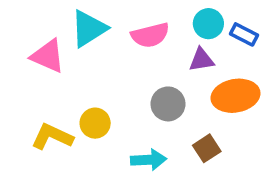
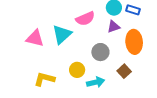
cyan triangle: (89, 29) -> (62, 34), moved
orange ellipse: (235, 96) -> (134, 42), turned -75
yellow circle: (95, 123) -> (77, 70), moved

